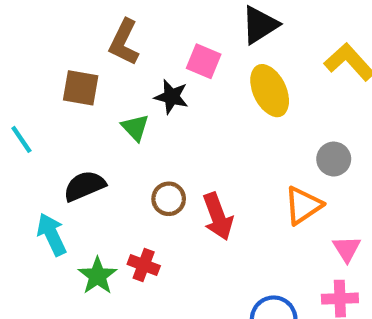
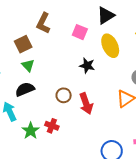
brown square: (81, 88) -> (23, 44), turned -36
black star: (171, 97) -> (87, 66), moved
green triangle: (135, 128) -> (28, 65), moved

